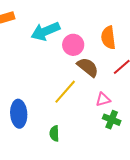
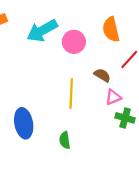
brown semicircle: (88, 67) -> (102, 75), moved, size x0.7
yellow line: (65, 92) -> (71, 94), turned -32

